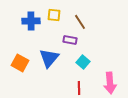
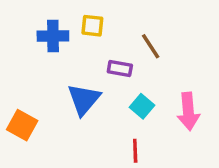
brown line: (80, 22) -> (151, 46), moved
orange square: (20, 63) -> (22, 125), moved
pink arrow: (110, 83) -> (188, 111), moved

